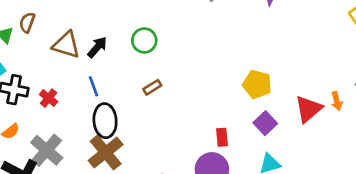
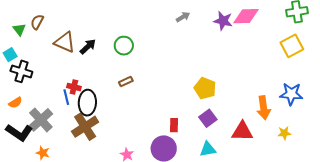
blue line: (94, 86) -> (66, 97), moved
red cross: (49, 98) -> (74, 87), moved, turned -32
orange arrow: (337, 101) -> (264, 108), size x1.6
red triangle: (309, 109) -> (242, 131), moved, turned 35

